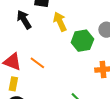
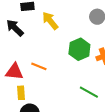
green hexagon: (82, 41) -> (79, 49), moved

